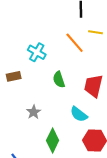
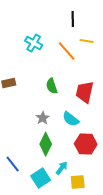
cyan cross: (37, 52) -> (34, 43), moved
gray star: (34, 112) -> (43, 118), moved

